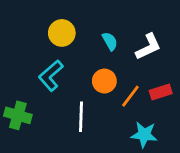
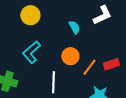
yellow circle: (62, 33) -> (30, 15), moved
white L-shape: (148, 47) -> (102, 15), moved

